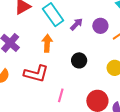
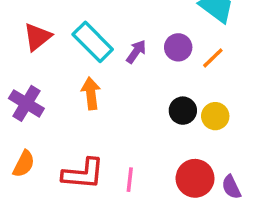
black circle: (79, 60) -> (183, 111), moved
red L-shape: (36, 74) -> (83, 174), moved

